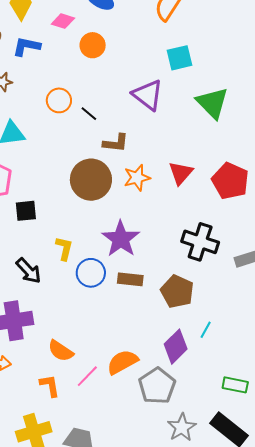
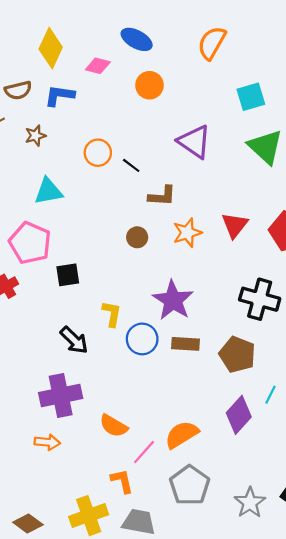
orange circle: (93, 45) -> (150, 85), moved
cyan square: (179, 58) -> (251, 97), moved
brown circle: (91, 180) -> (137, 237), size x0.5
orange L-shape: (50, 386) -> (122, 481), moved
gray pentagon: (157, 386) -> (190, 485), moved

